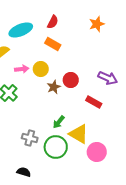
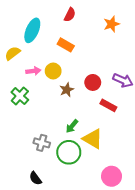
red semicircle: (53, 22) -> (70, 15), moved
cyan ellipse: (21, 30) -> (32, 30), turned -45
red circle: (71, 80) -> (93, 82), moved
pink circle: (97, 152) -> (112, 176), moved
black semicircle: (24, 172) -> (35, 178), turned -144

